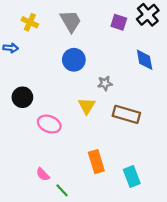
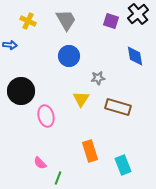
black circle: (22, 97) -> (21, 91), size x1.4
pink ellipse: (49, 124) -> (46, 116), turned 55
green line: (62, 190) -> (58, 178), turned 64

